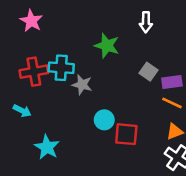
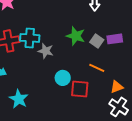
green star: (107, 46) -> (76, 36), moved
purple rectangle: (172, 82) -> (115, 39), moved
orange line: (172, 103) -> (97, 68), moved

